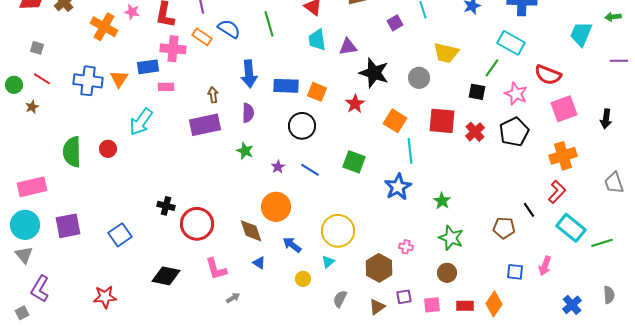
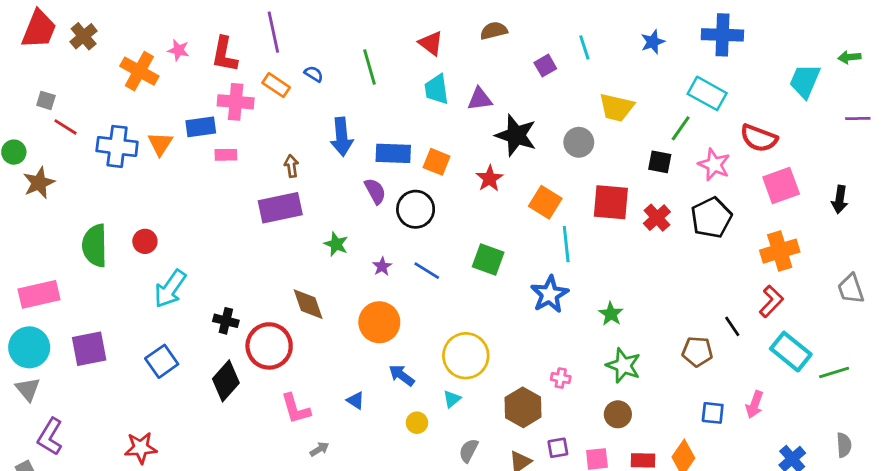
blue semicircle: (229, 29) -> (314, 74), size x0.6
red line: (42, 79) -> (65, 127), moved
brown star: (32, 107) -> (39, 183), size x1.6
purple semicircle: (248, 113) -> (375, 191), moved, turned -30
cyan arrow: (141, 122) -> (170, 289), moved
brown diamond: (251, 231) -> (308, 304), moved
black diamond: (166, 276) -> (226, 381), moved, turned -60

